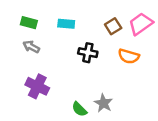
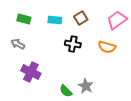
brown square: (113, 26) -> (81, 18), moved
gray arrow: (31, 47) -> (18, 44), moved

